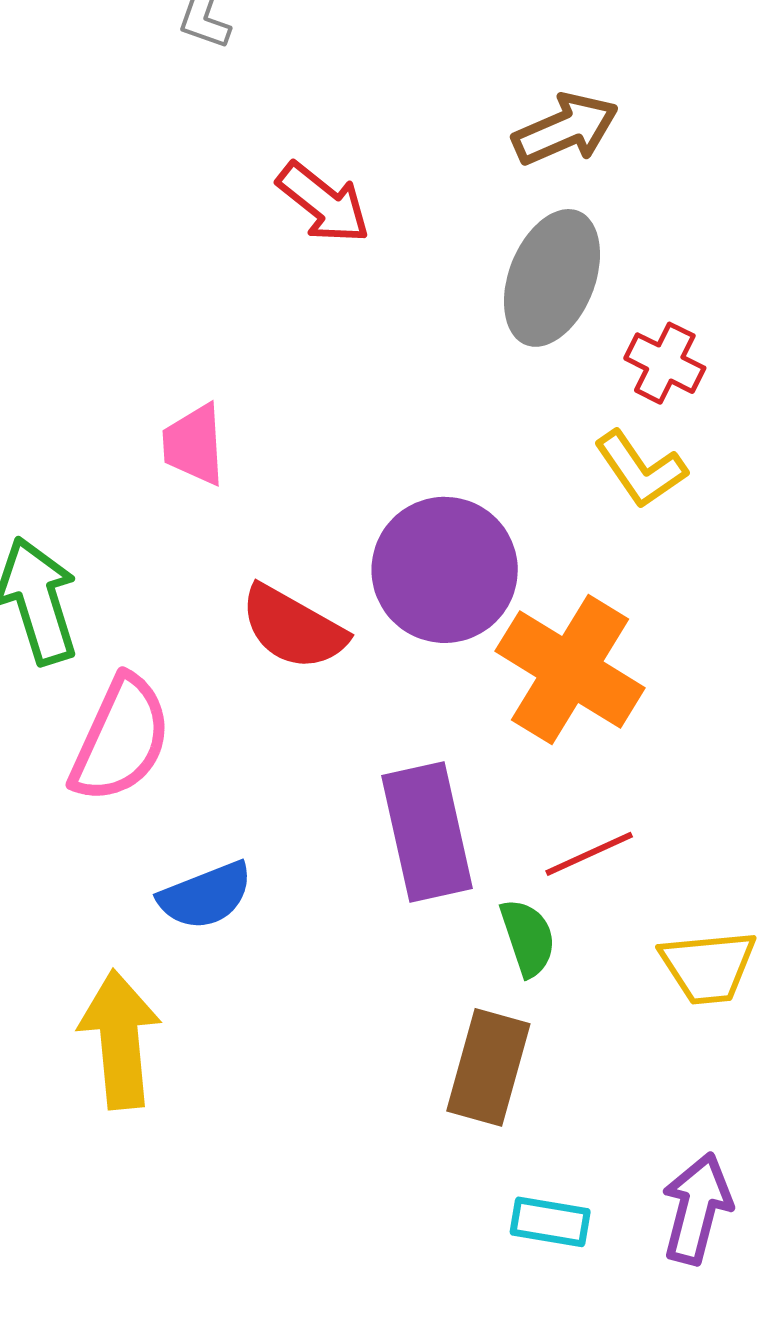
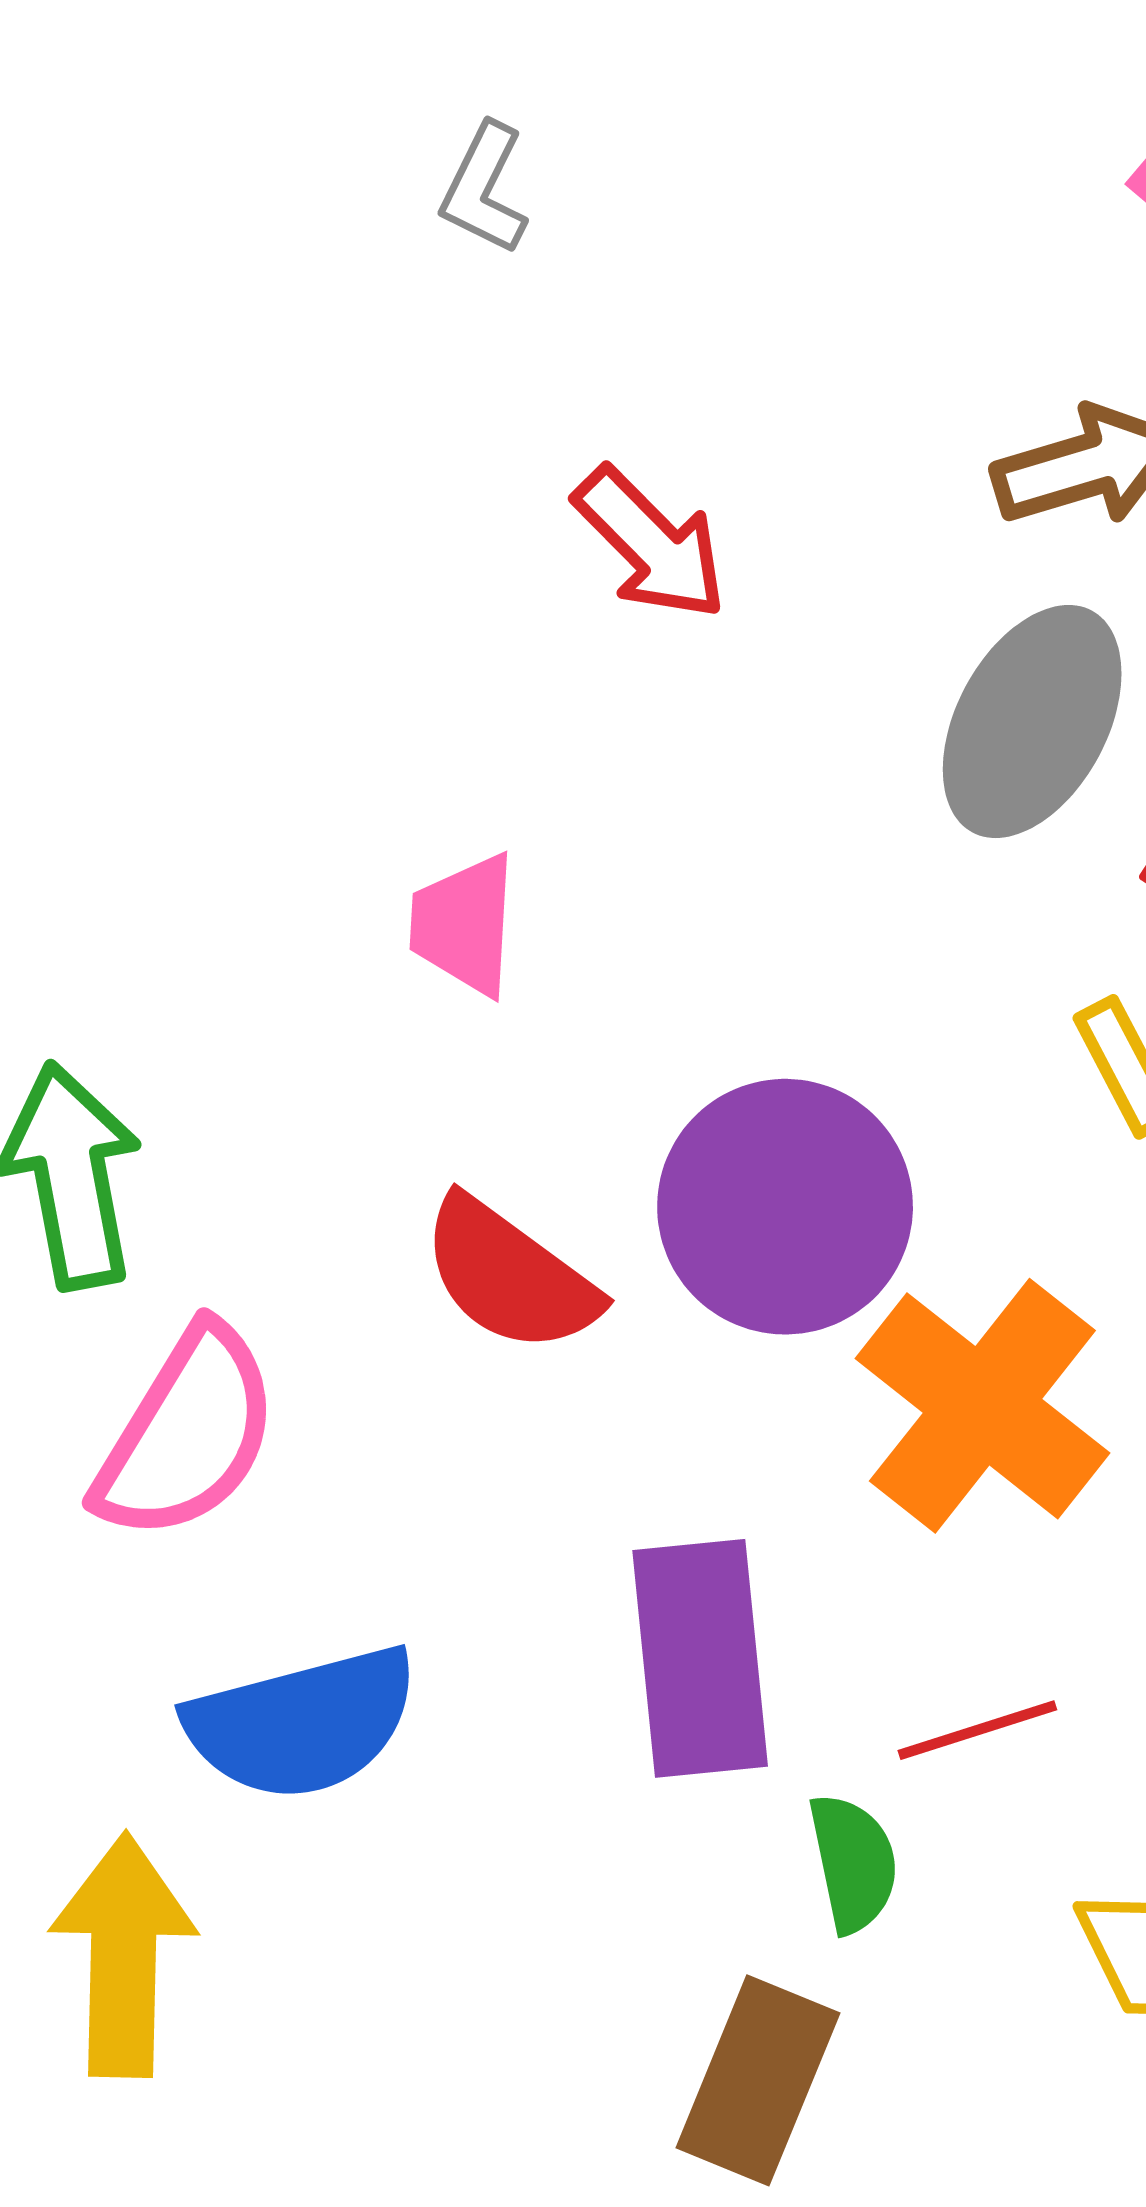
pink trapezoid: (194, 445) -> (464, 925), moved
blue semicircle: (206, 896) -> (302, 1723), size x1.4

